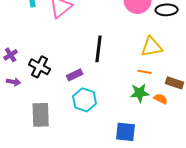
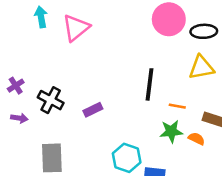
yellow triangle: (152, 47) -> (201, 68), moved
black line: (99, 49) -> (150, 84), moved
cyan hexagon: (85, 100) -> (127, 158), moved

